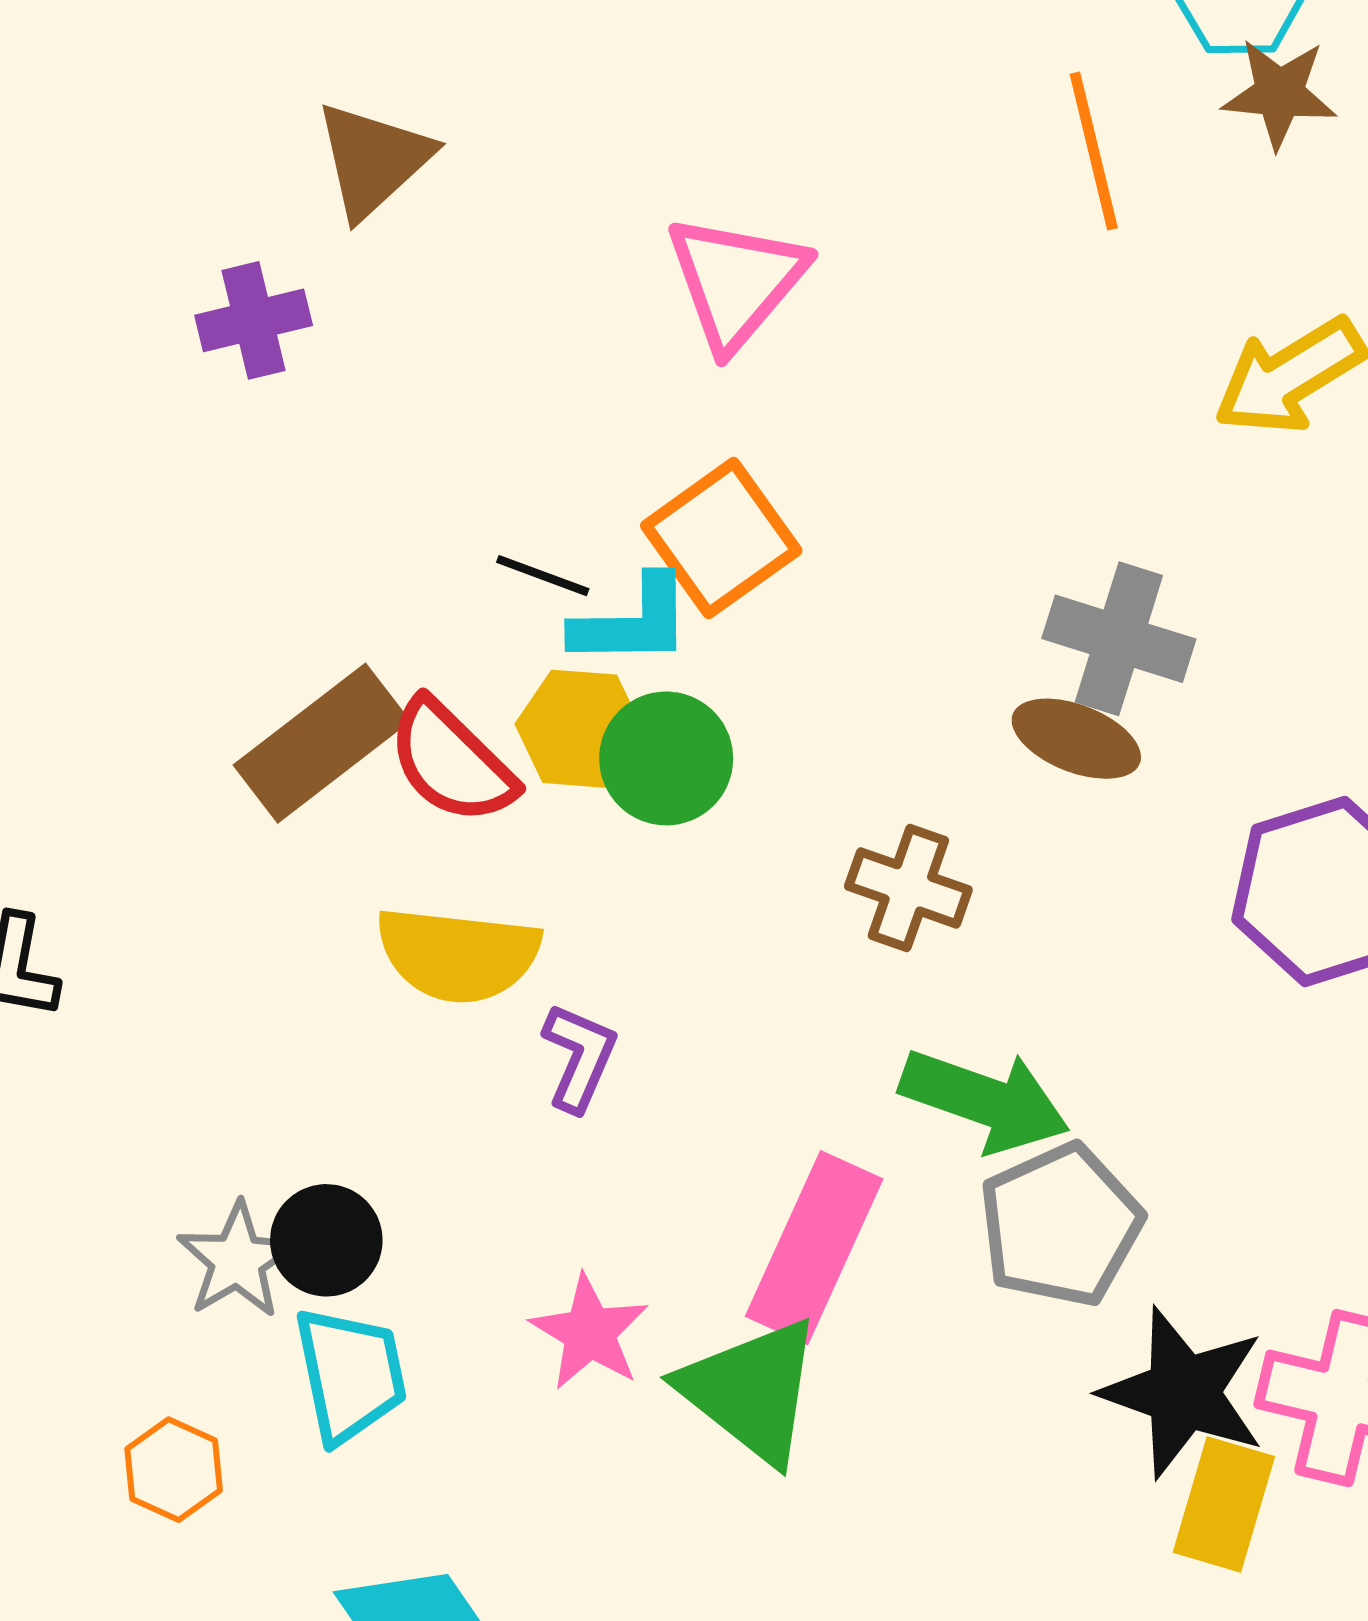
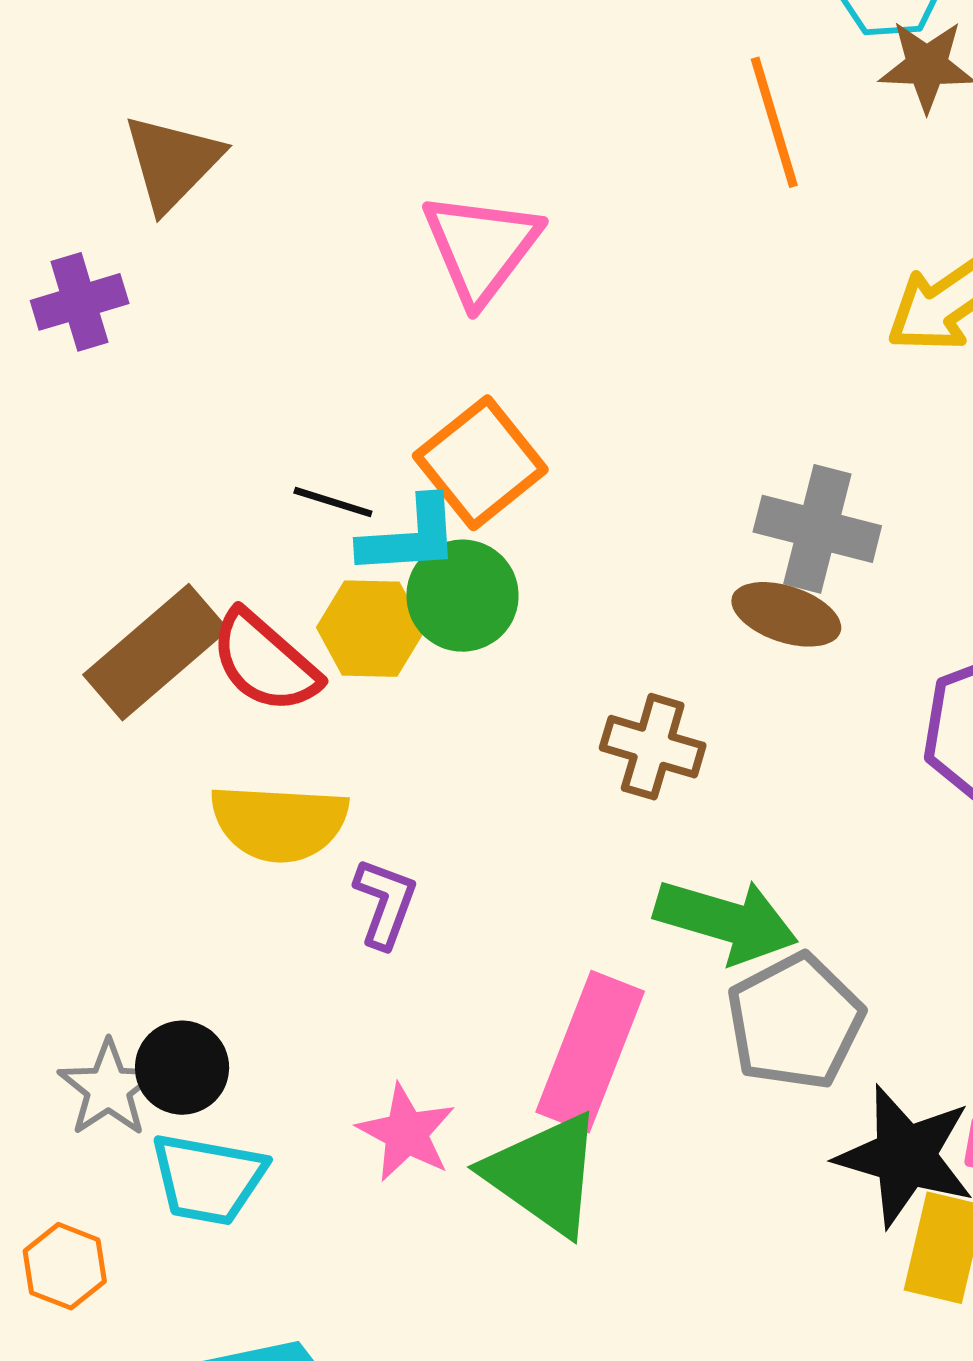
green circle: (666, 758) -> (463, 596), moved
cyan trapezoid: (350, 1375) -> (208, 1179), turned 115

